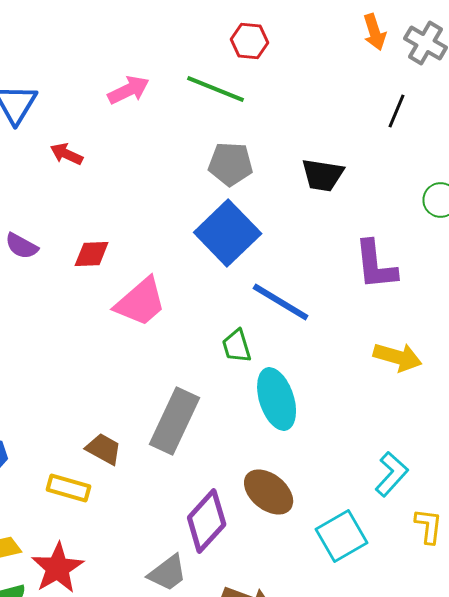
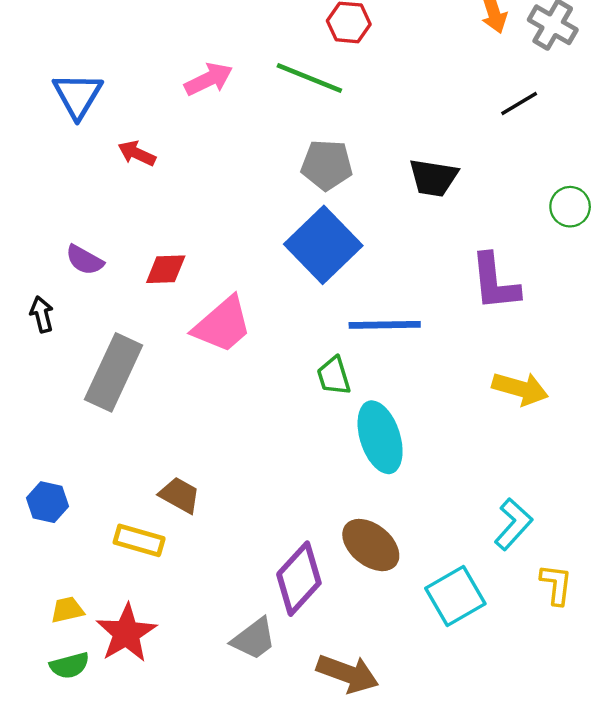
black line: (397, 111) -> (519, 104), turned 36
blue line: (281, 302) -> (385, 325), turned -32
gray rectangle: (175, 421) -> (114, 372), moved

